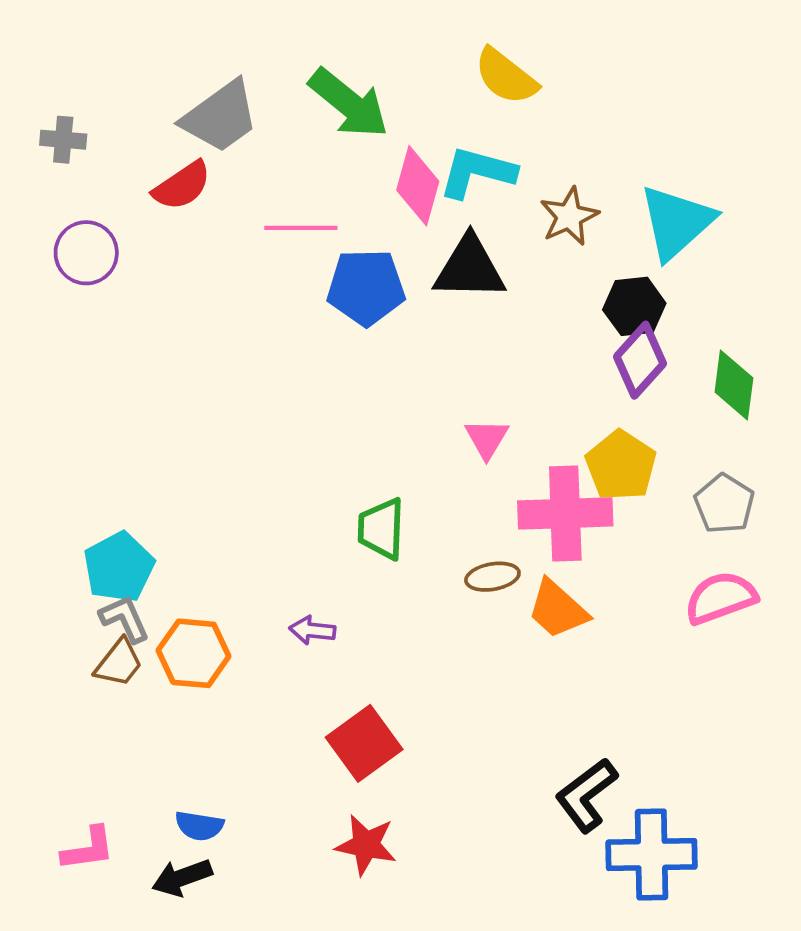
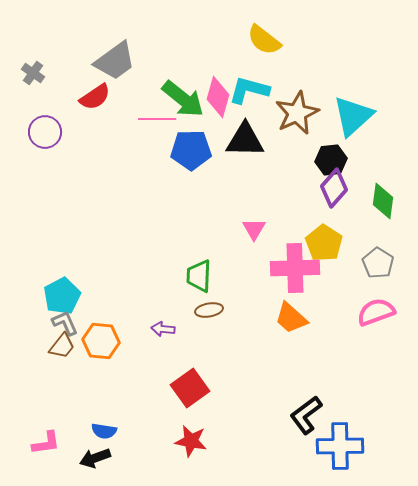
green arrow: (349, 103) -> (183, 99), moved
gray cross: (63, 140) -> (33, 73), turned 30
brown star: (569, 216) -> (297, 113), size x1.4
brown ellipse: (492, 577) -> (209, 310), moved

